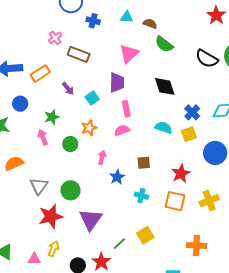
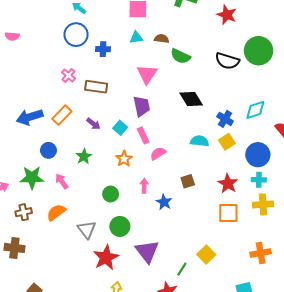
pink rectangle: (126, 109) -> (143, 135), moved
pink arrow: (43, 137) -> (62, 181), moved
green circle: (70, 144) -> (111, 194), moved
cyan cross: (141, 196) -> (259, 180), moved
yellow cross: (209, 201) -> (263, 204), turned 30

